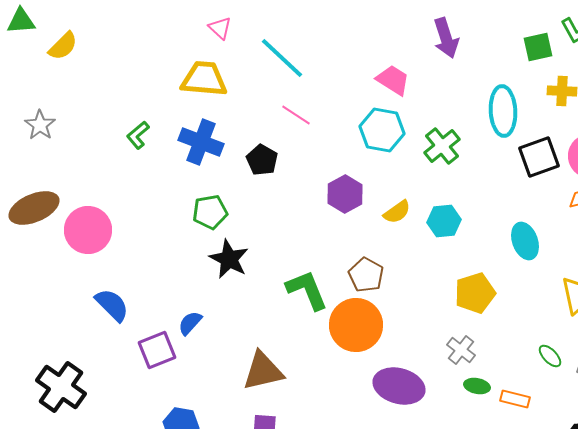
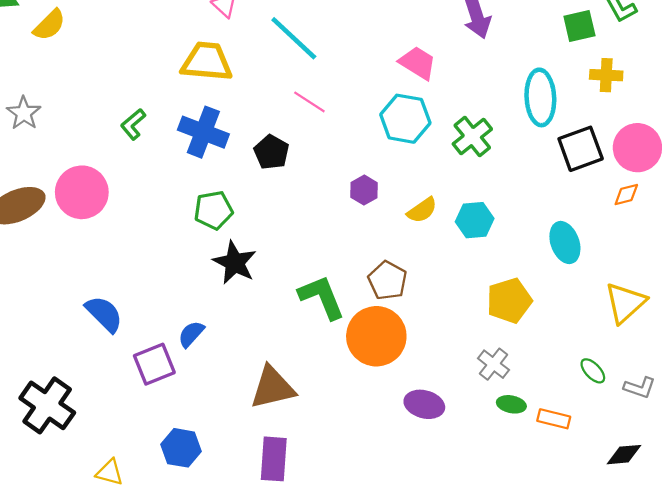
purple hexagon: (345, 194) -> (364, 190), size x0.7
pink circle: (88, 230) -> (82, 192), moved
purple ellipse: (399, 386) -> (424, 404), size x0.7

